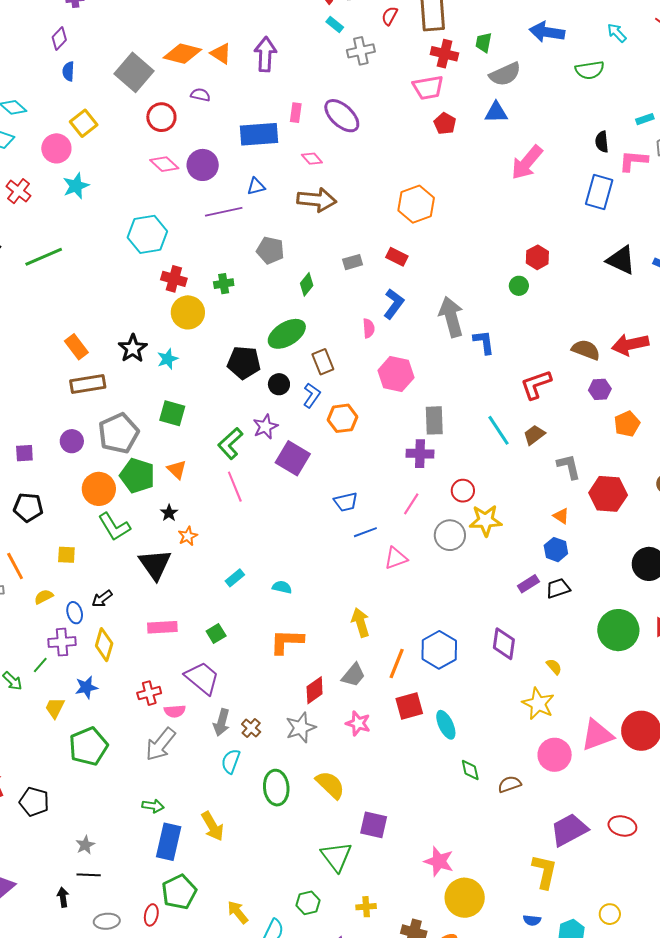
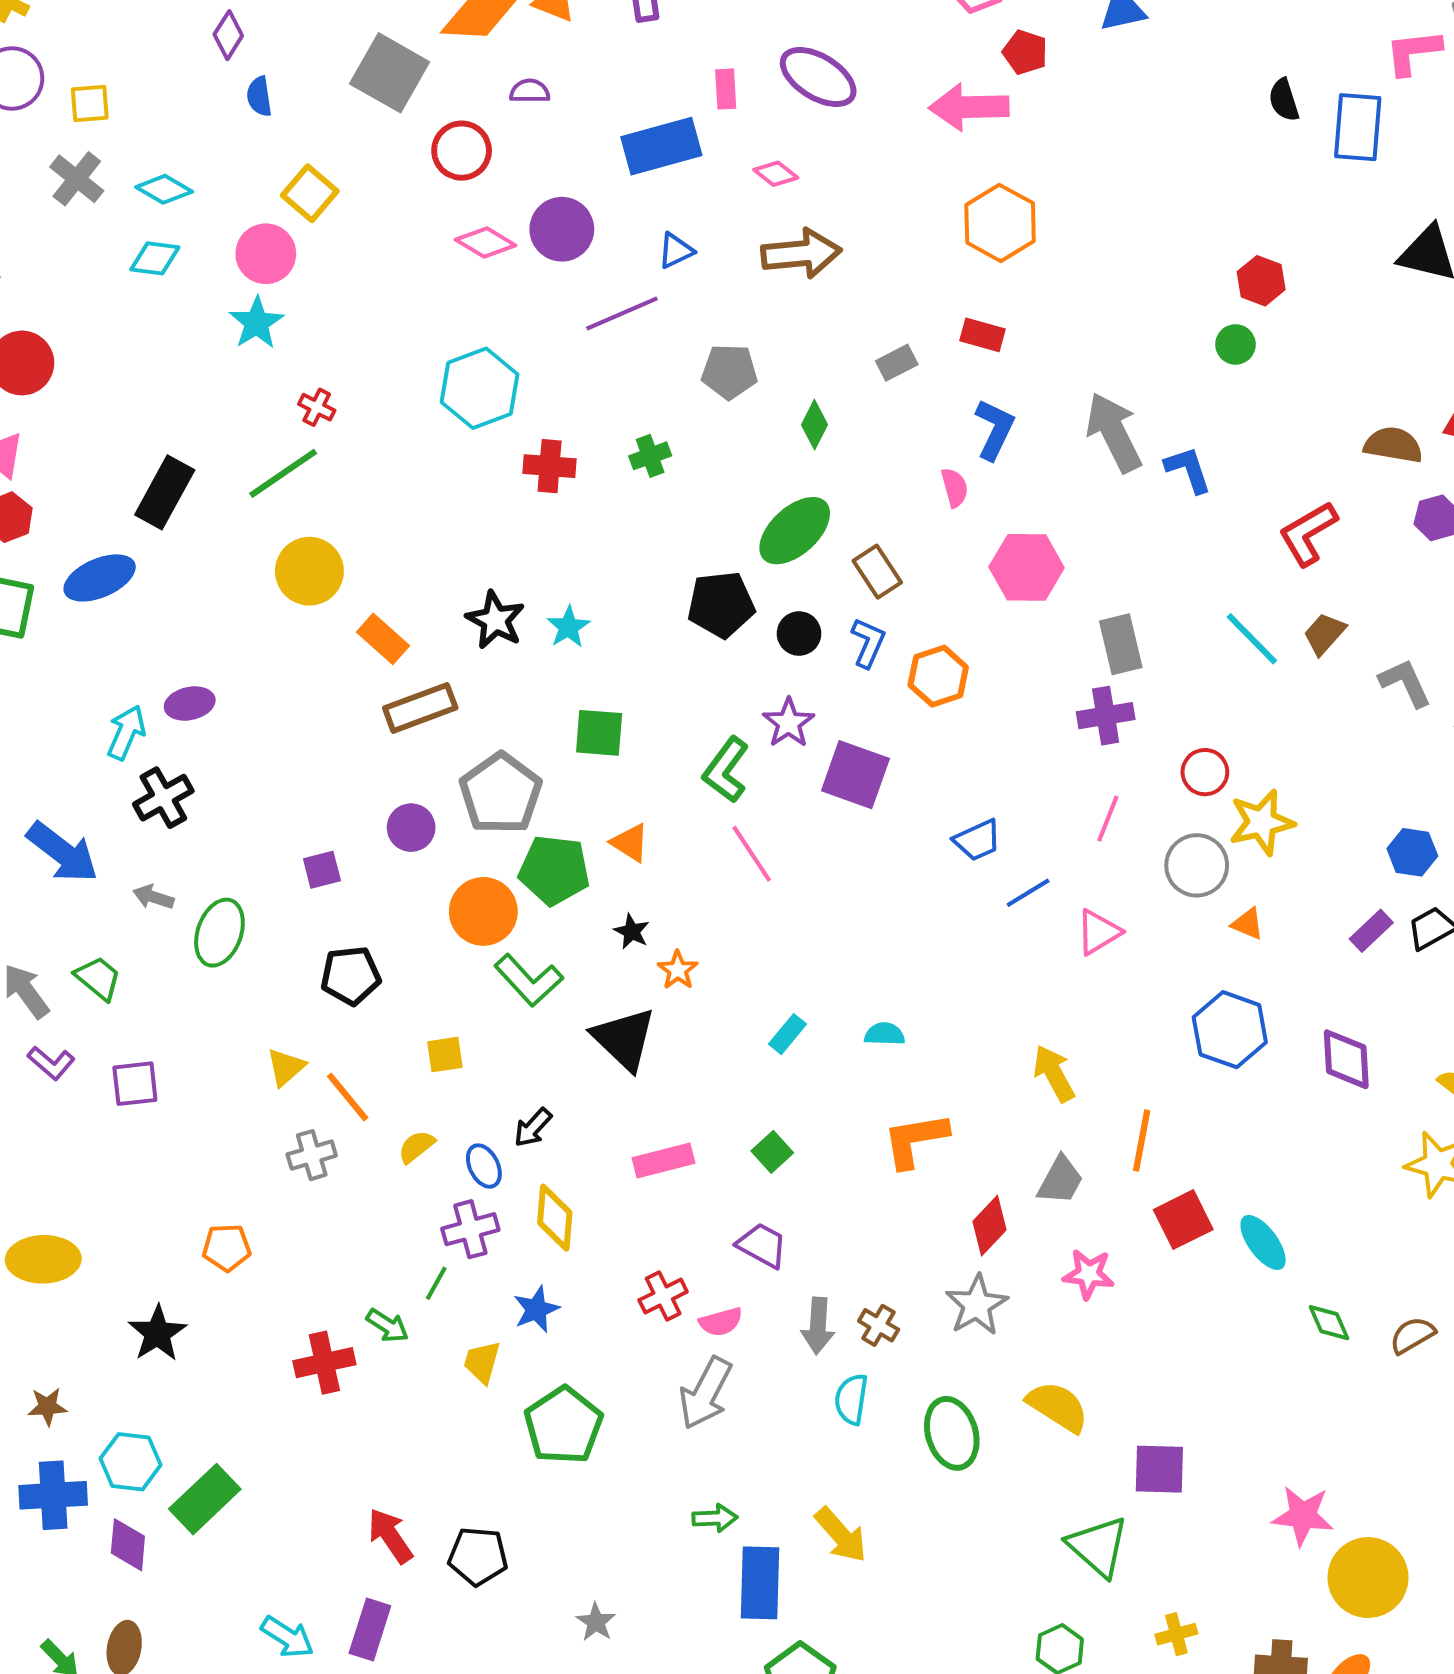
black semicircle: (602, 142) -> (1284, 100), moved
pink arrow: (527, 163) -> (969, 107), moved, turned 60
cyan star: (76, 186) -> (257, 323), moved
red cross: (18, 191) -> (317, 407), moved, size x0.7
yellow circle: (188, 312) -> (309, 571), moved
orange triangle: (561, 516) -> (1248, 924), moved
blue hexagon: (439, 650) -> (1230, 1030), moved
purple trapezoid: (202, 678) -> (762, 1245), size x0.7

